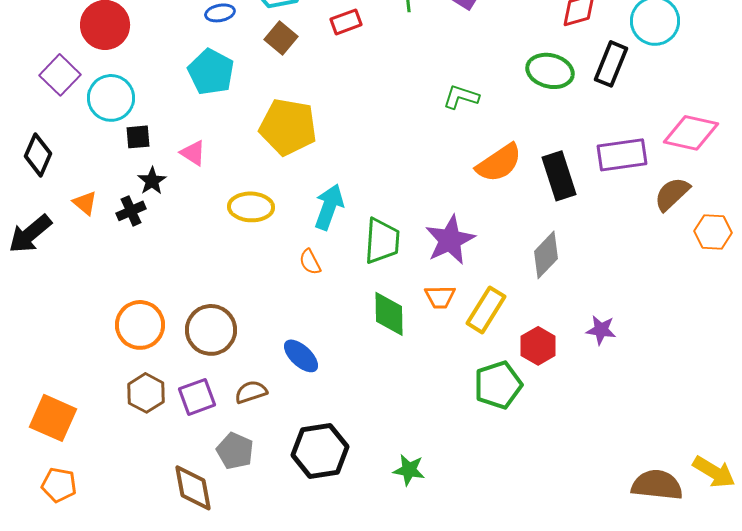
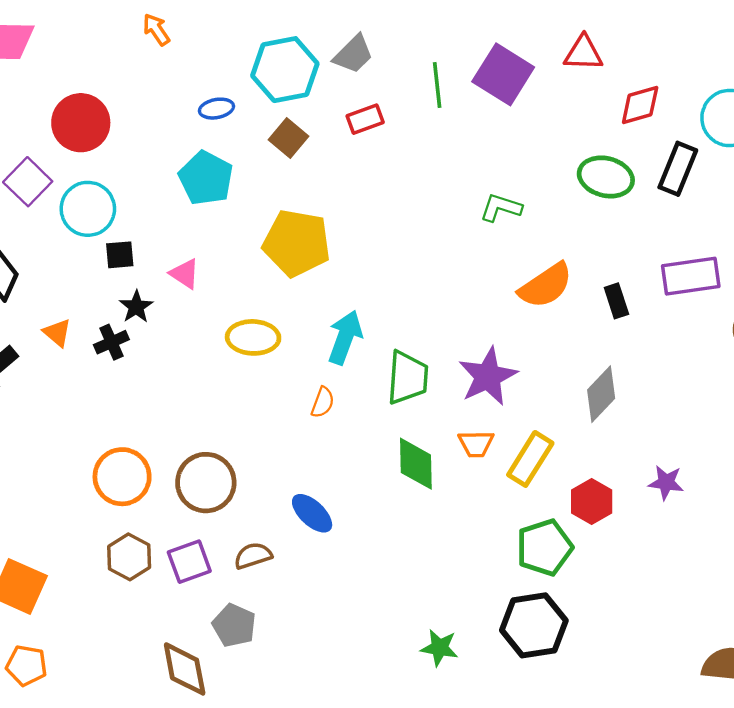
black rectangle: (559, 176) -> (616, 301), size x0.6
orange semicircle: (310, 262) -> (323, 402), turned -132
black hexagon: (320, 451) -> (534, 625), moved

